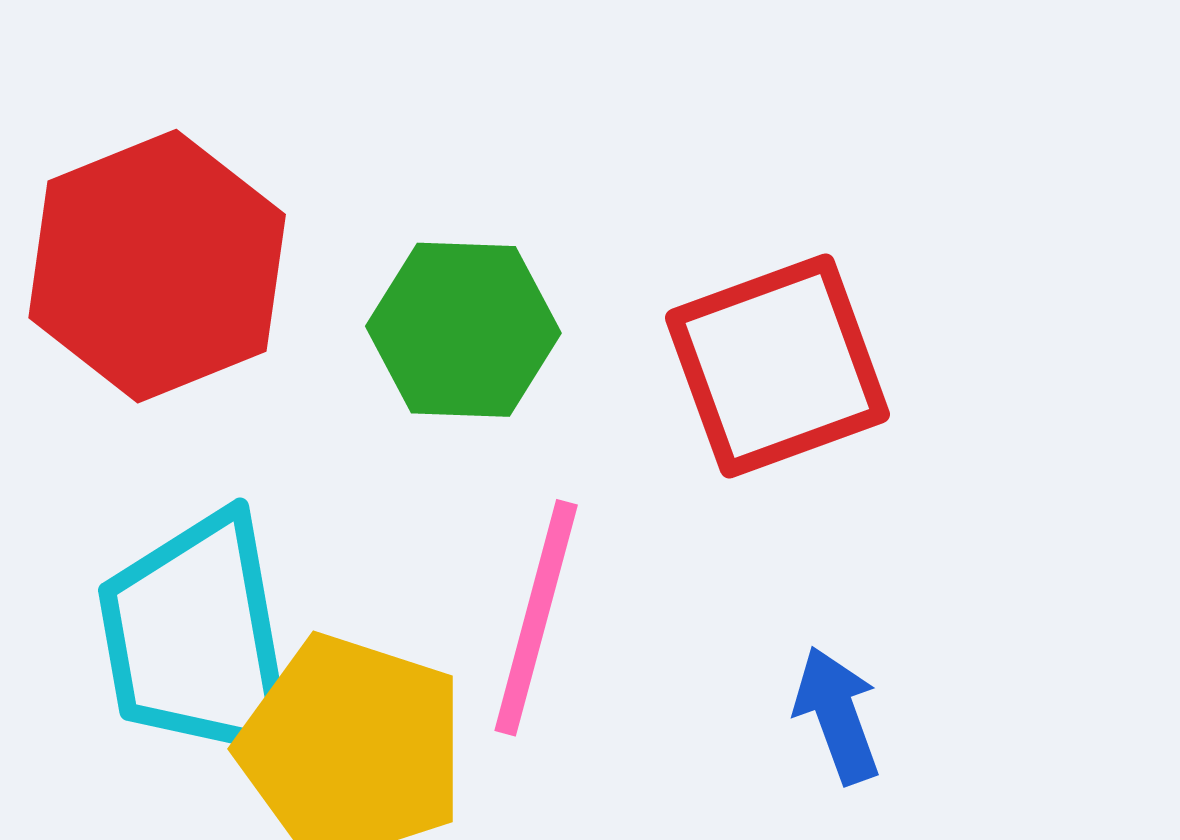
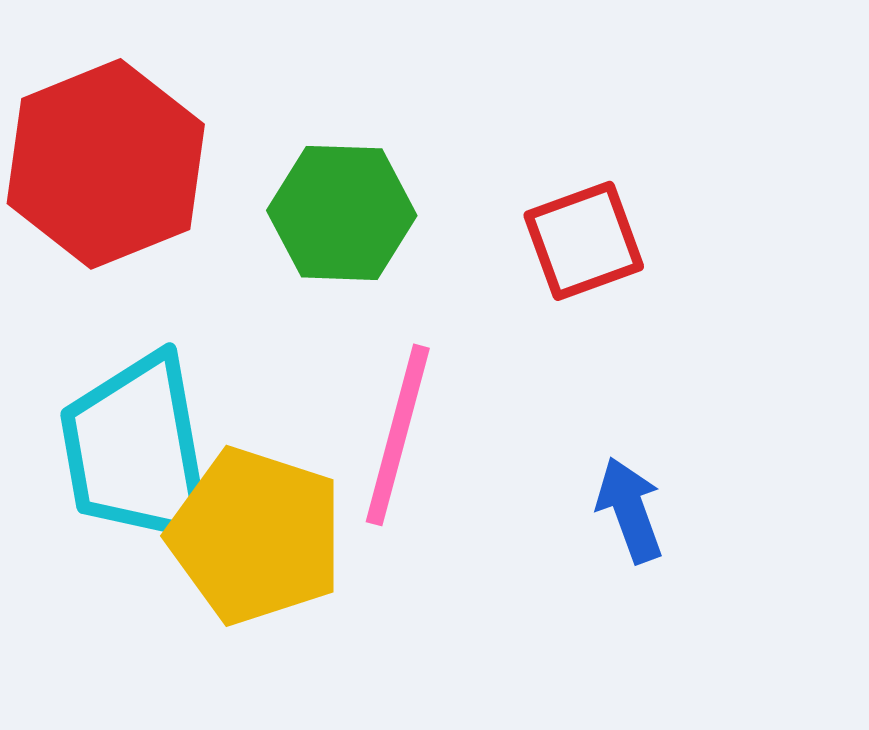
red square: (777, 366) -> (584, 241), size x0.7

